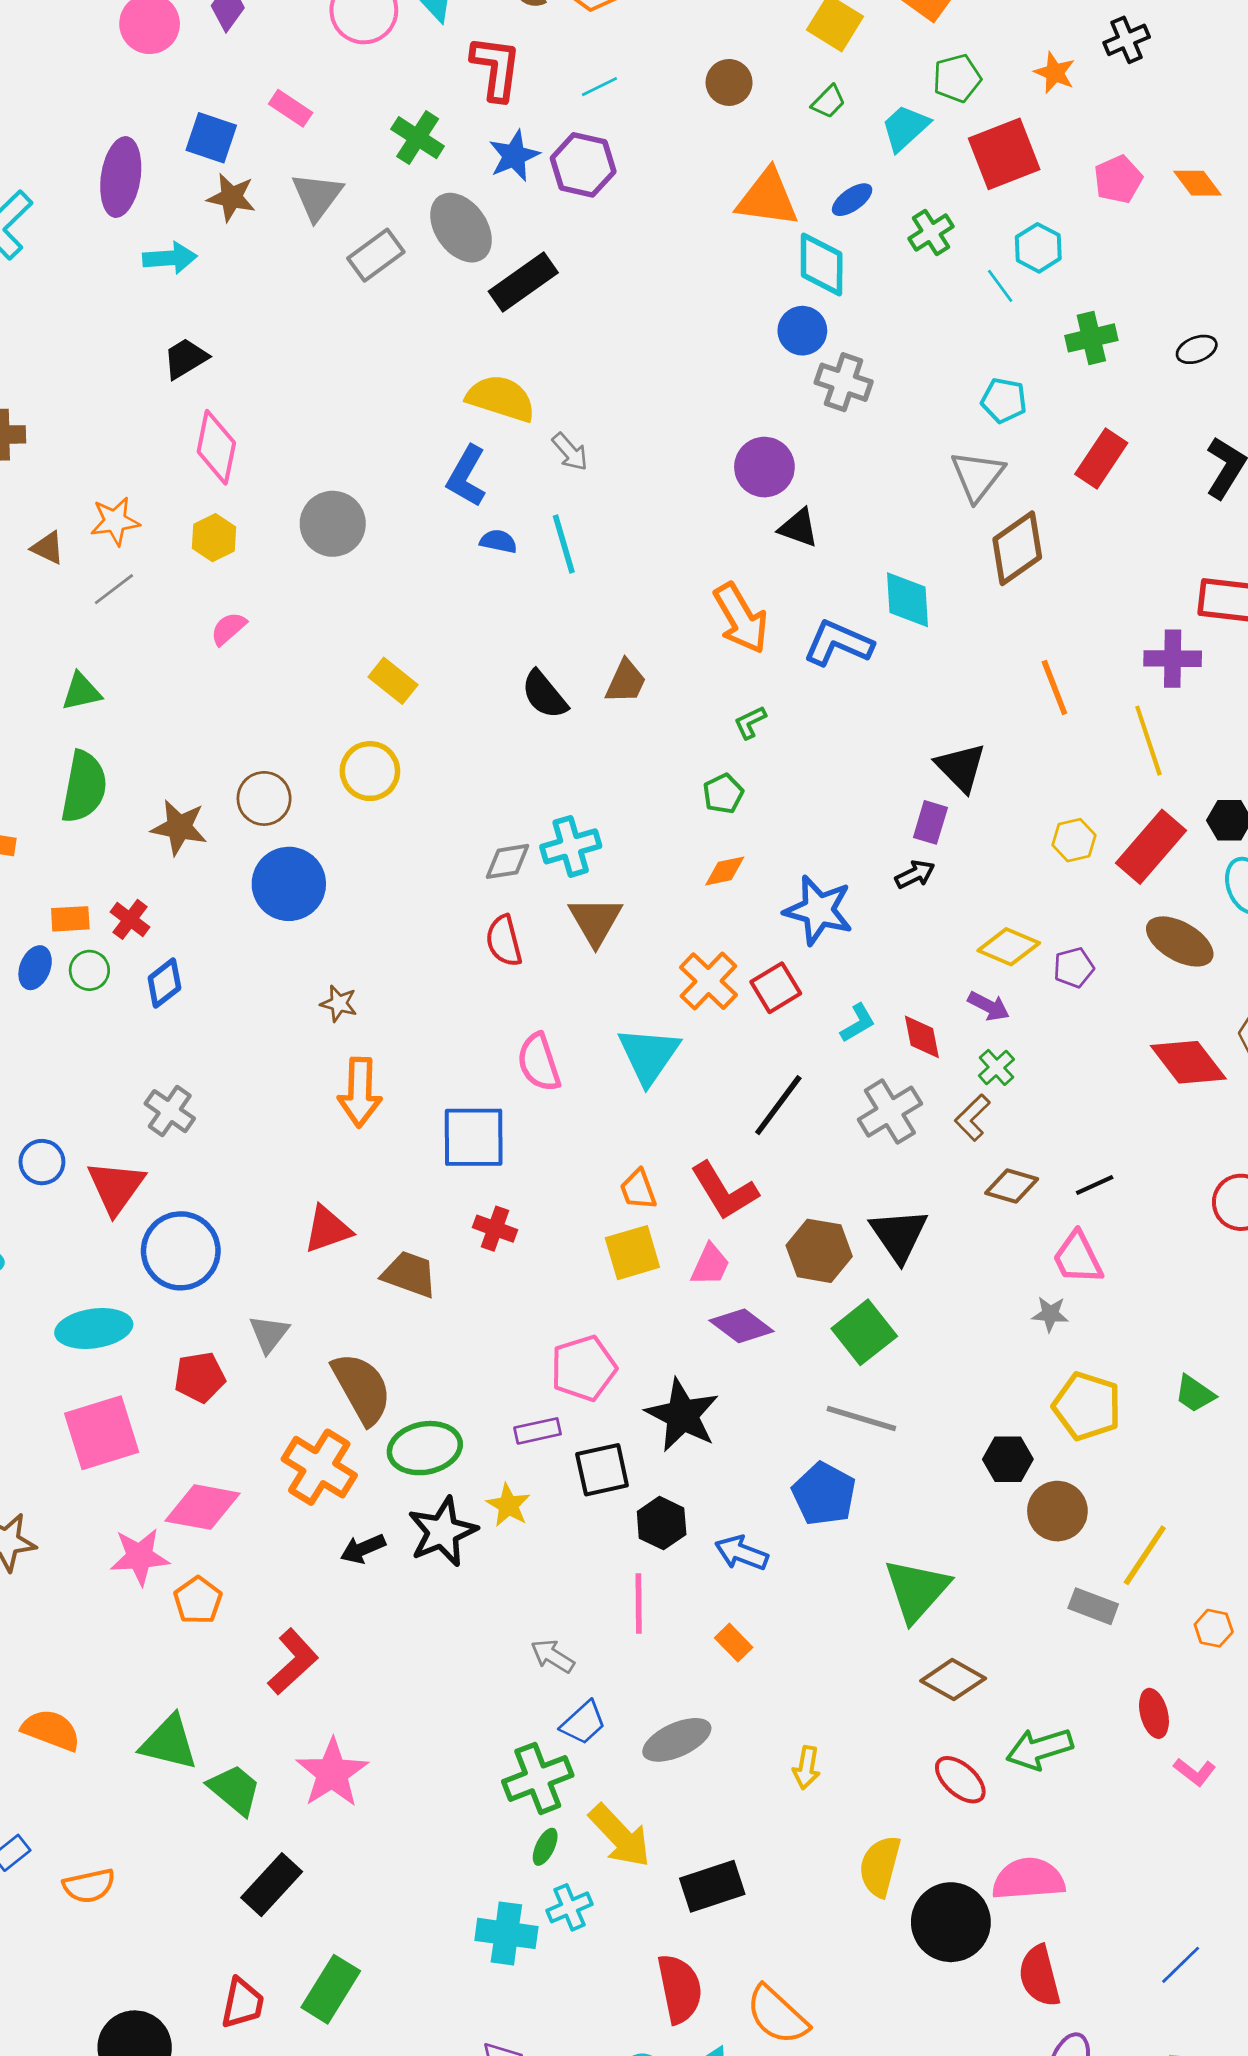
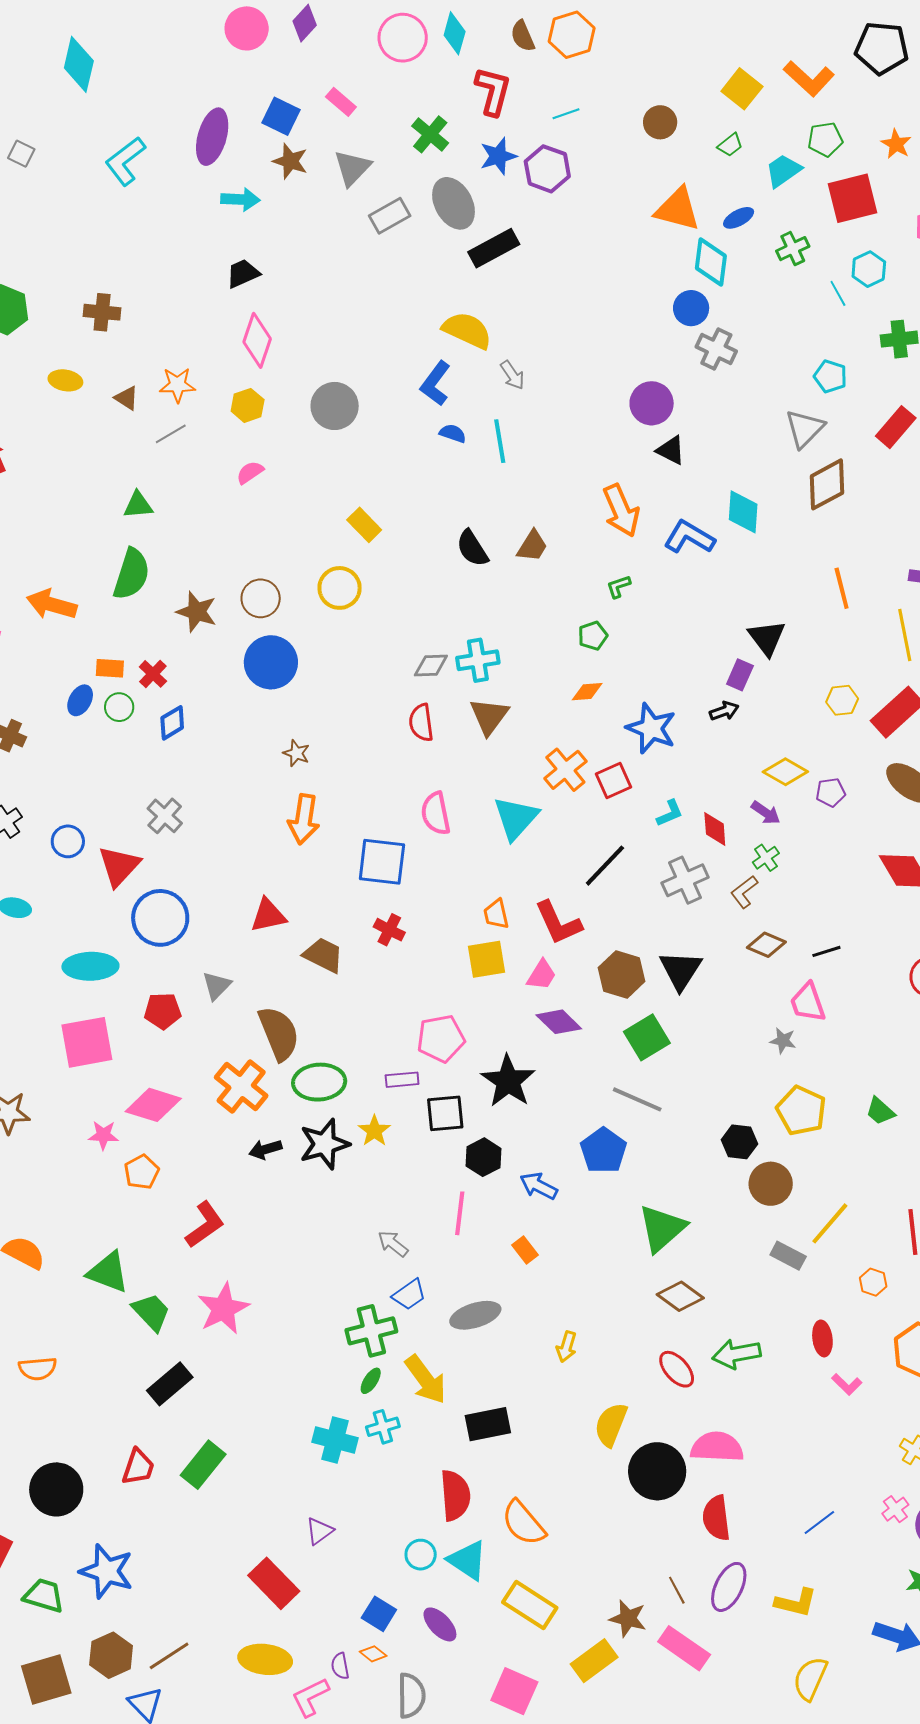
pink star: (140, 1557) -> (103, 1135), size x0.7

